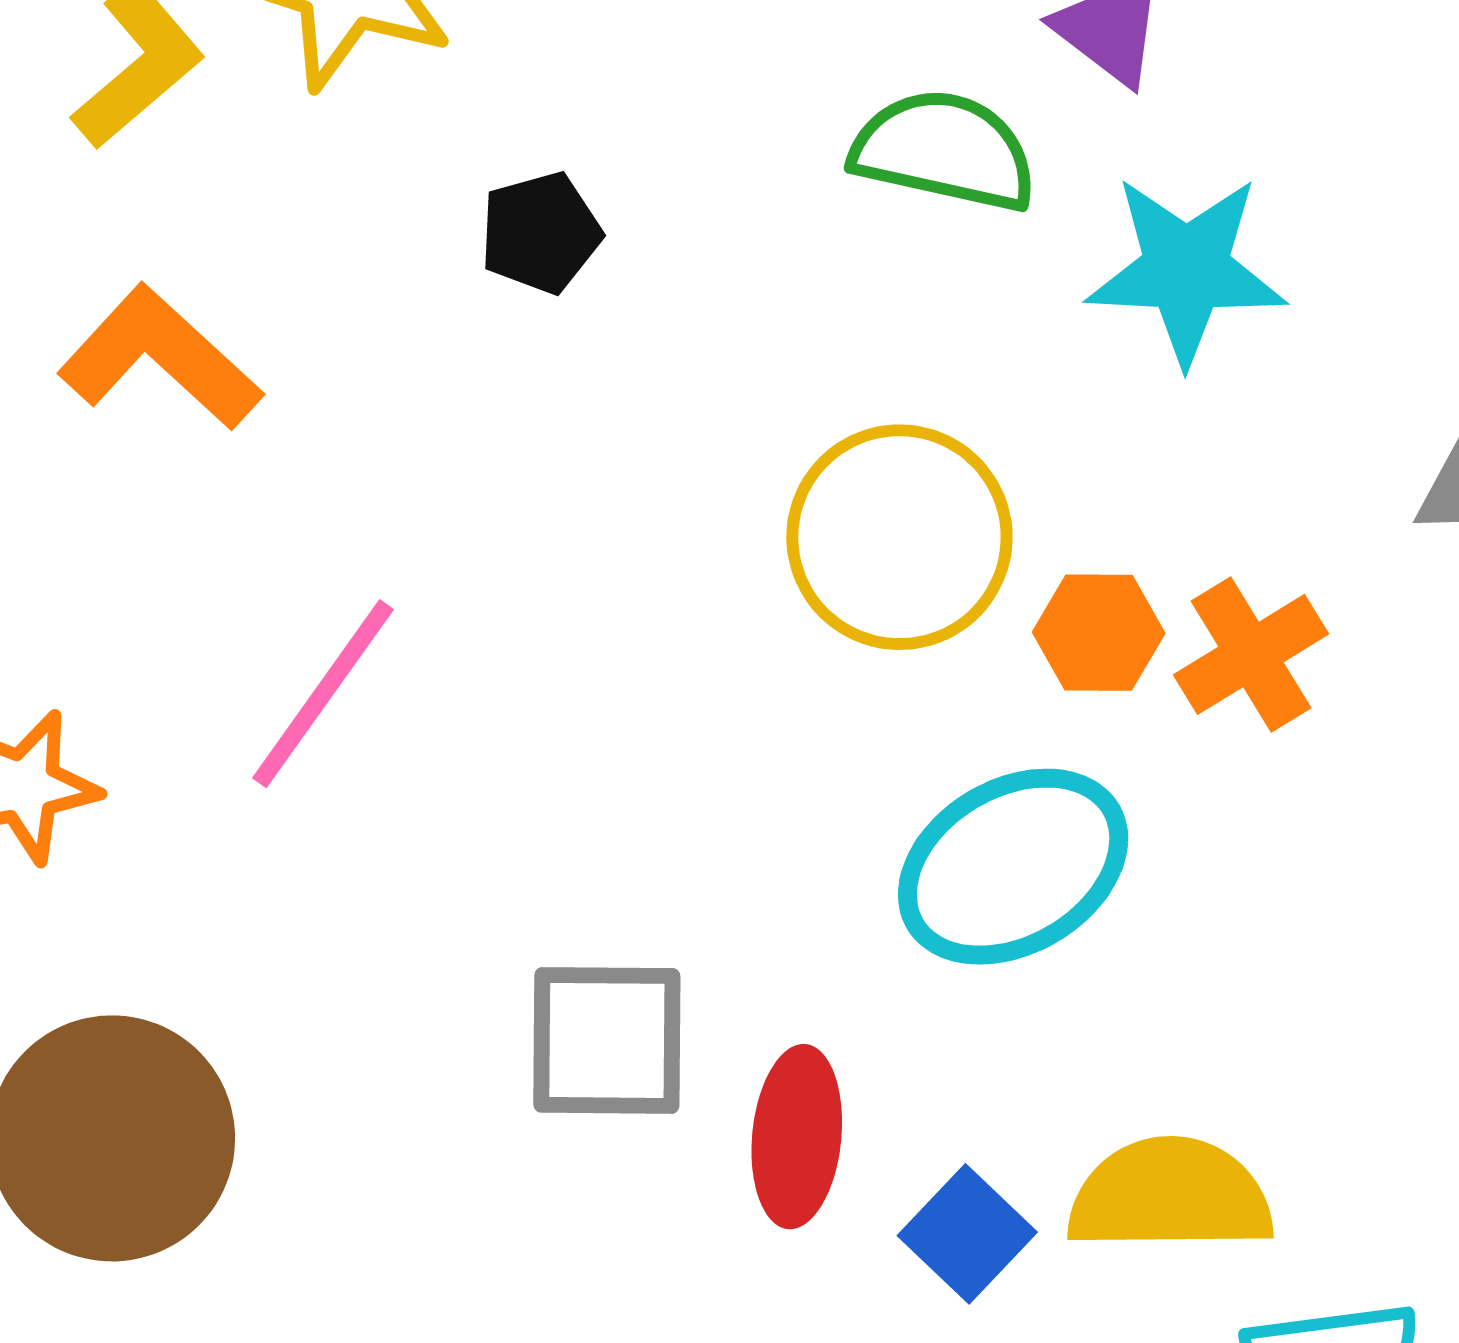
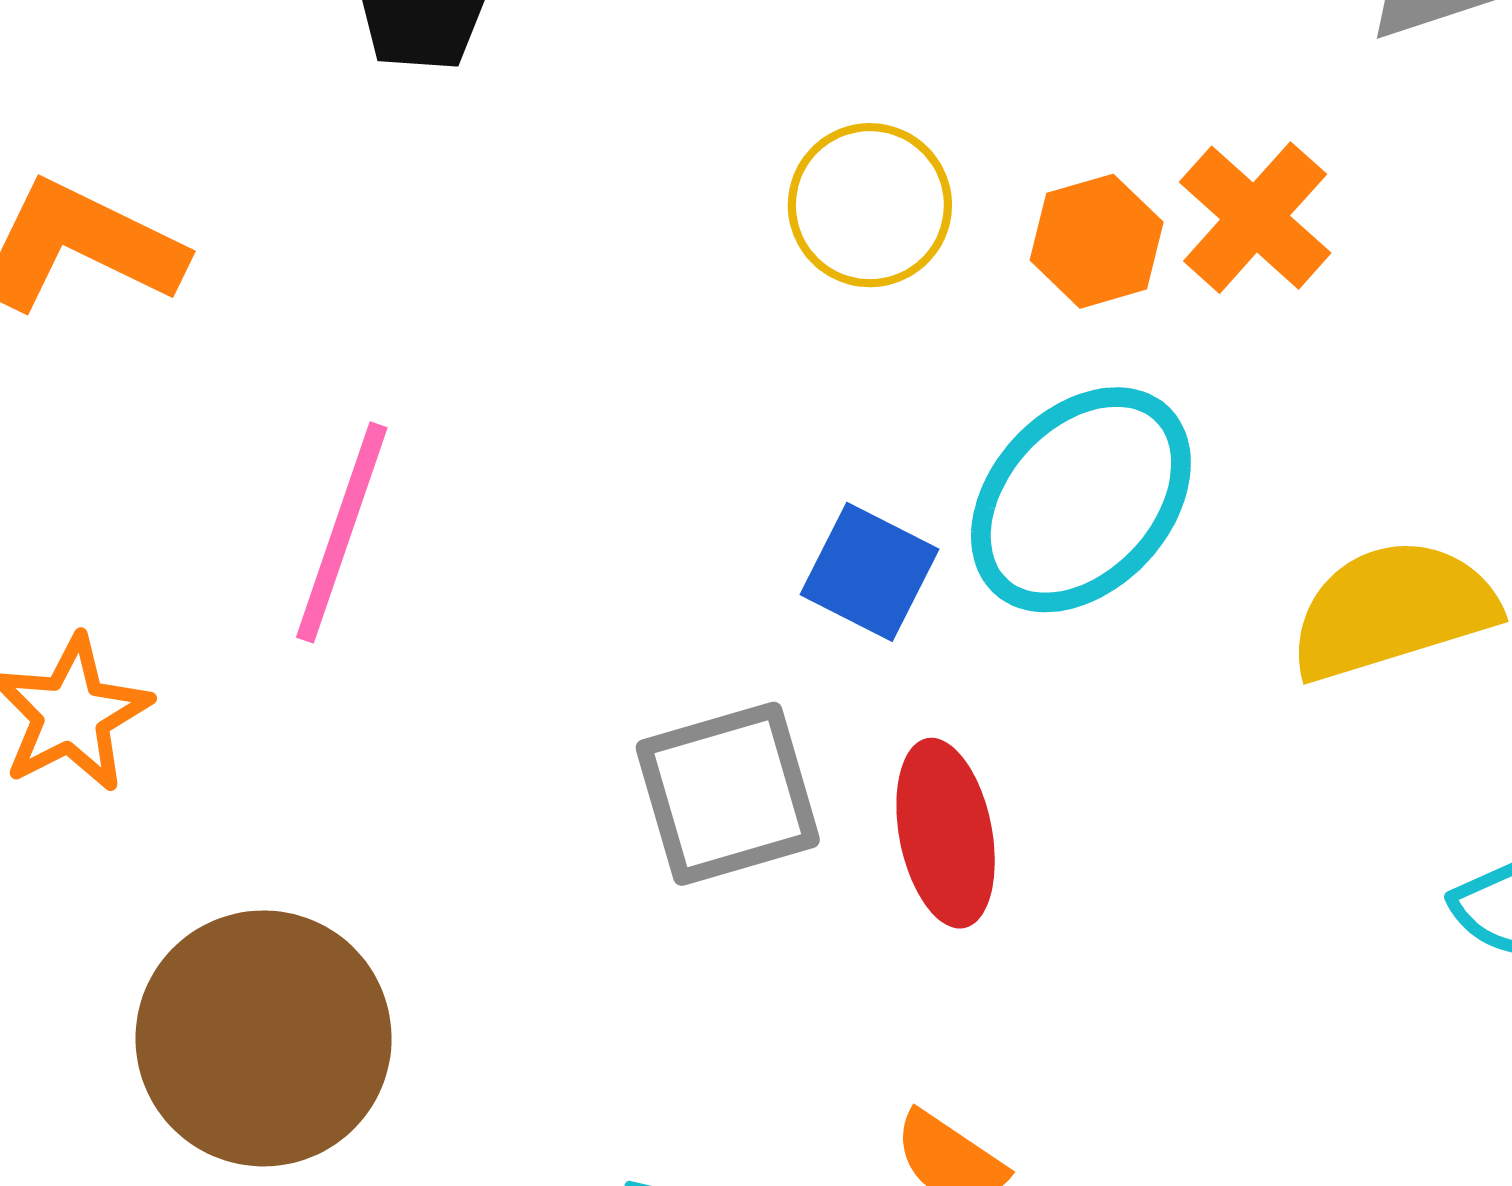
yellow circle: (899, 537) -> (870, 205), size x0.7
yellow semicircle: (1170, 1195) -> (1393, 610), moved
blue square: (967, 1234) -> (870, 572), moved

